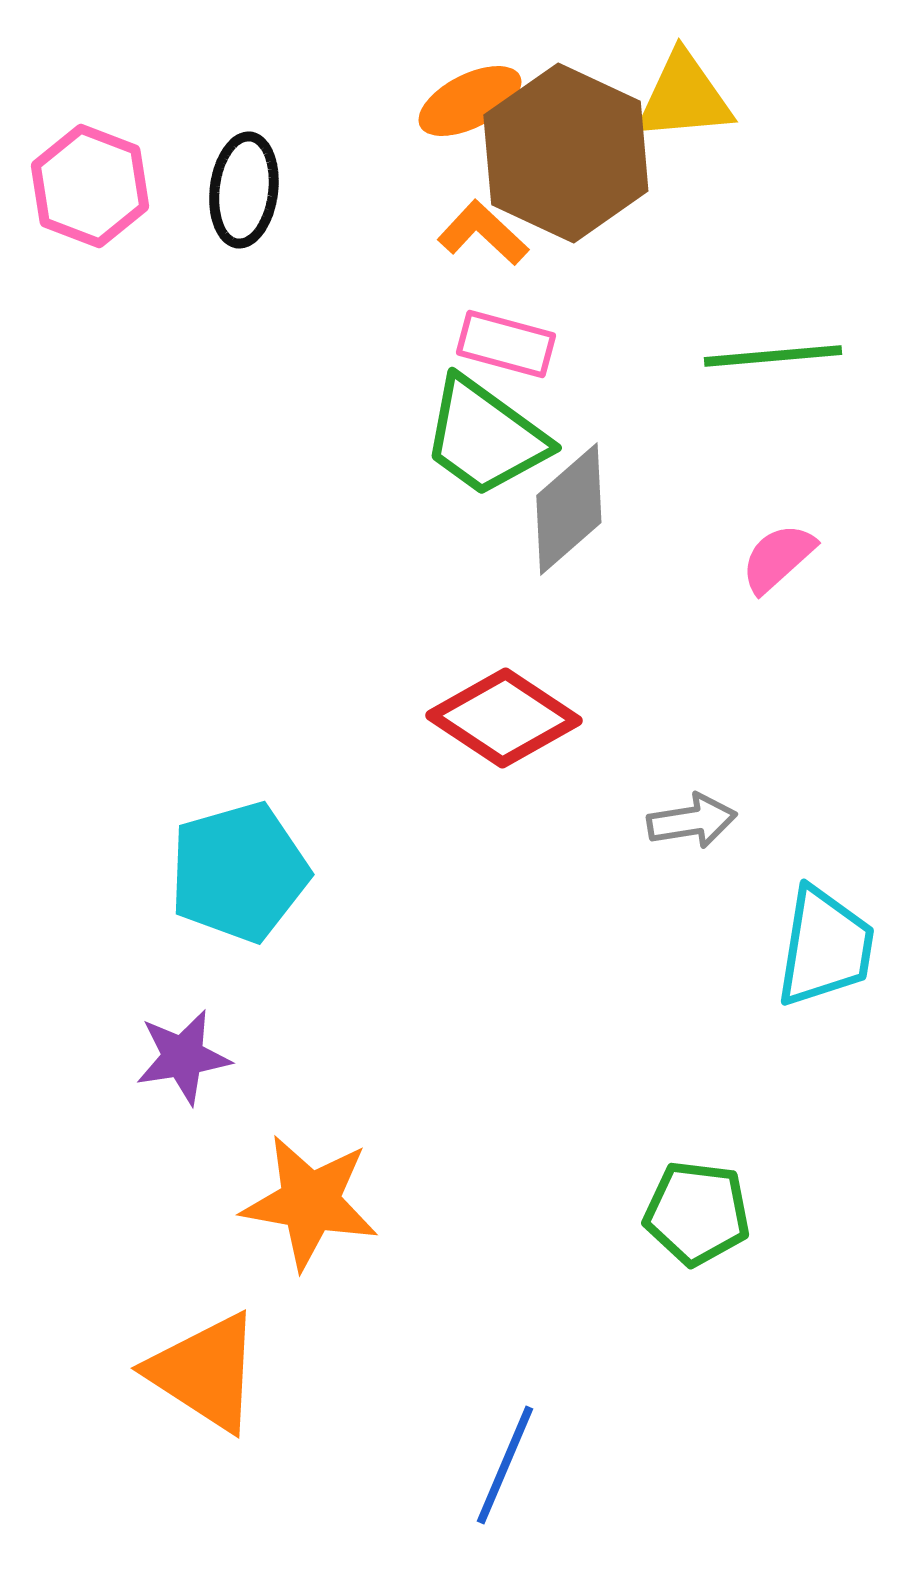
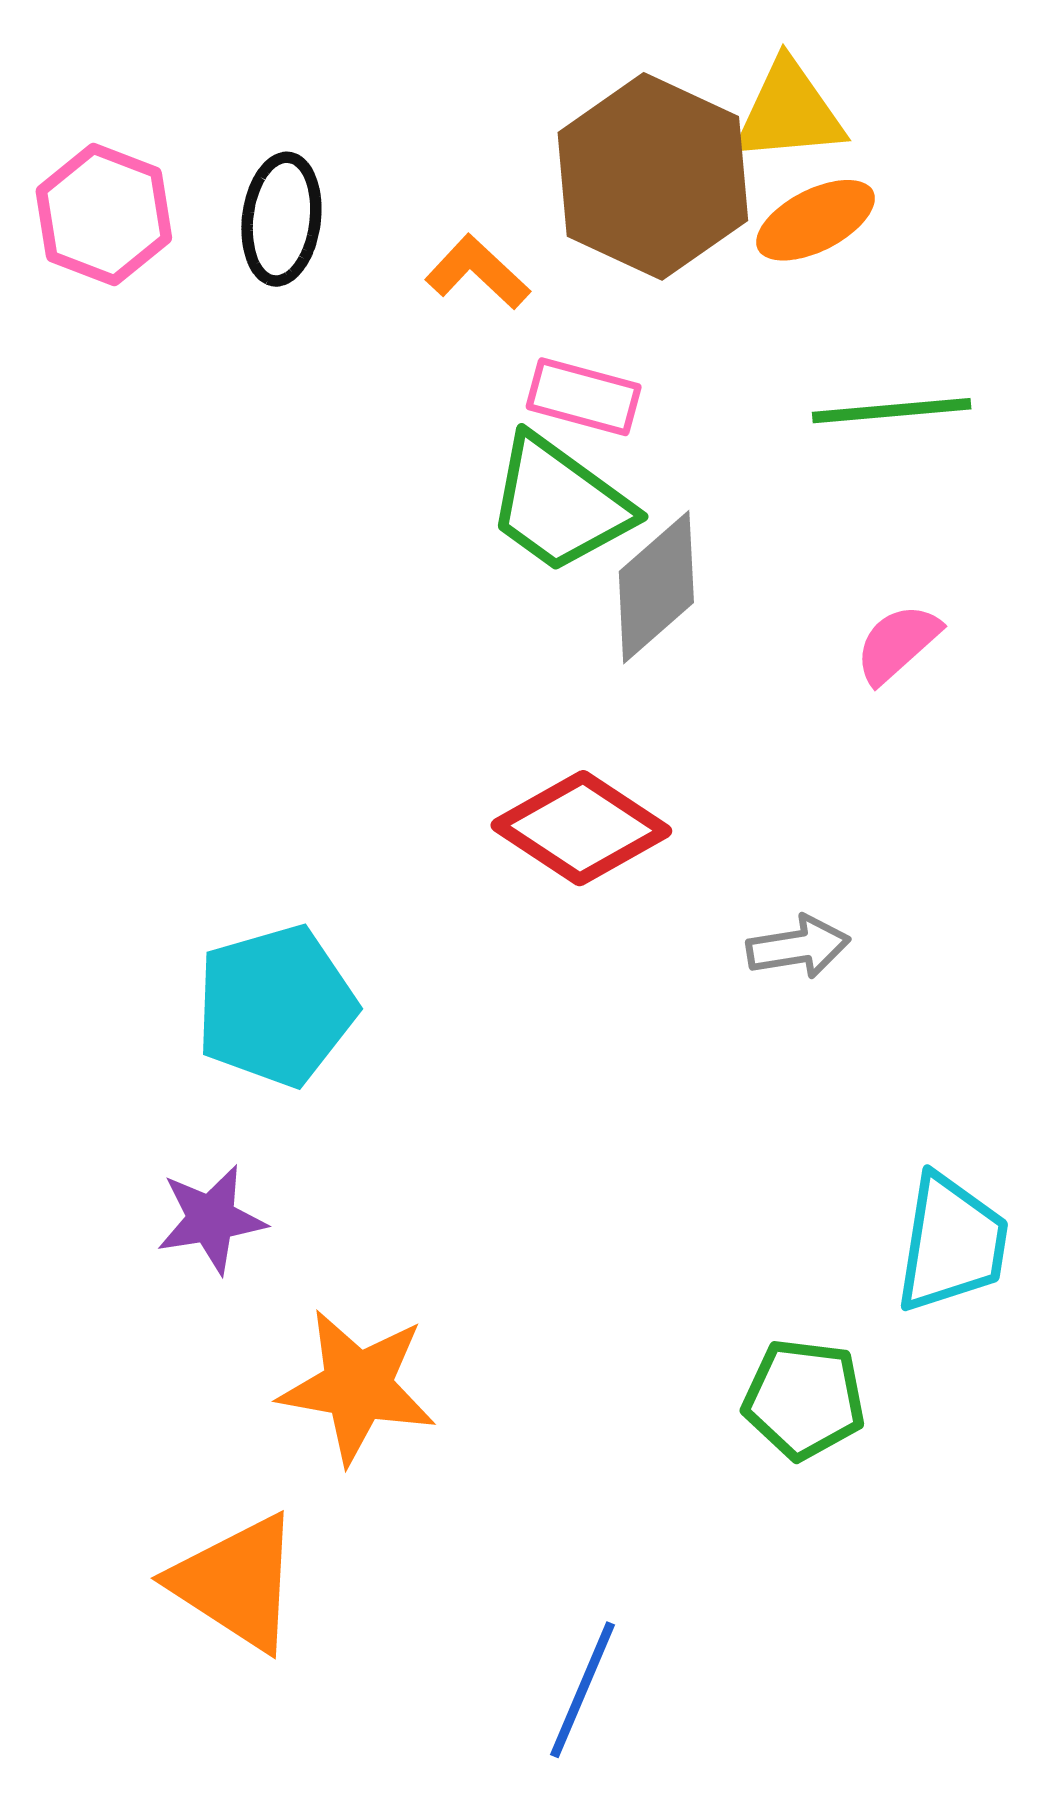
orange ellipse: (470, 101) -> (816, 220), moved
orange L-shape: (483, 233) -> (478, 272), moved
cyan trapezoid: (825, 947) -> (952, 1243), moved

